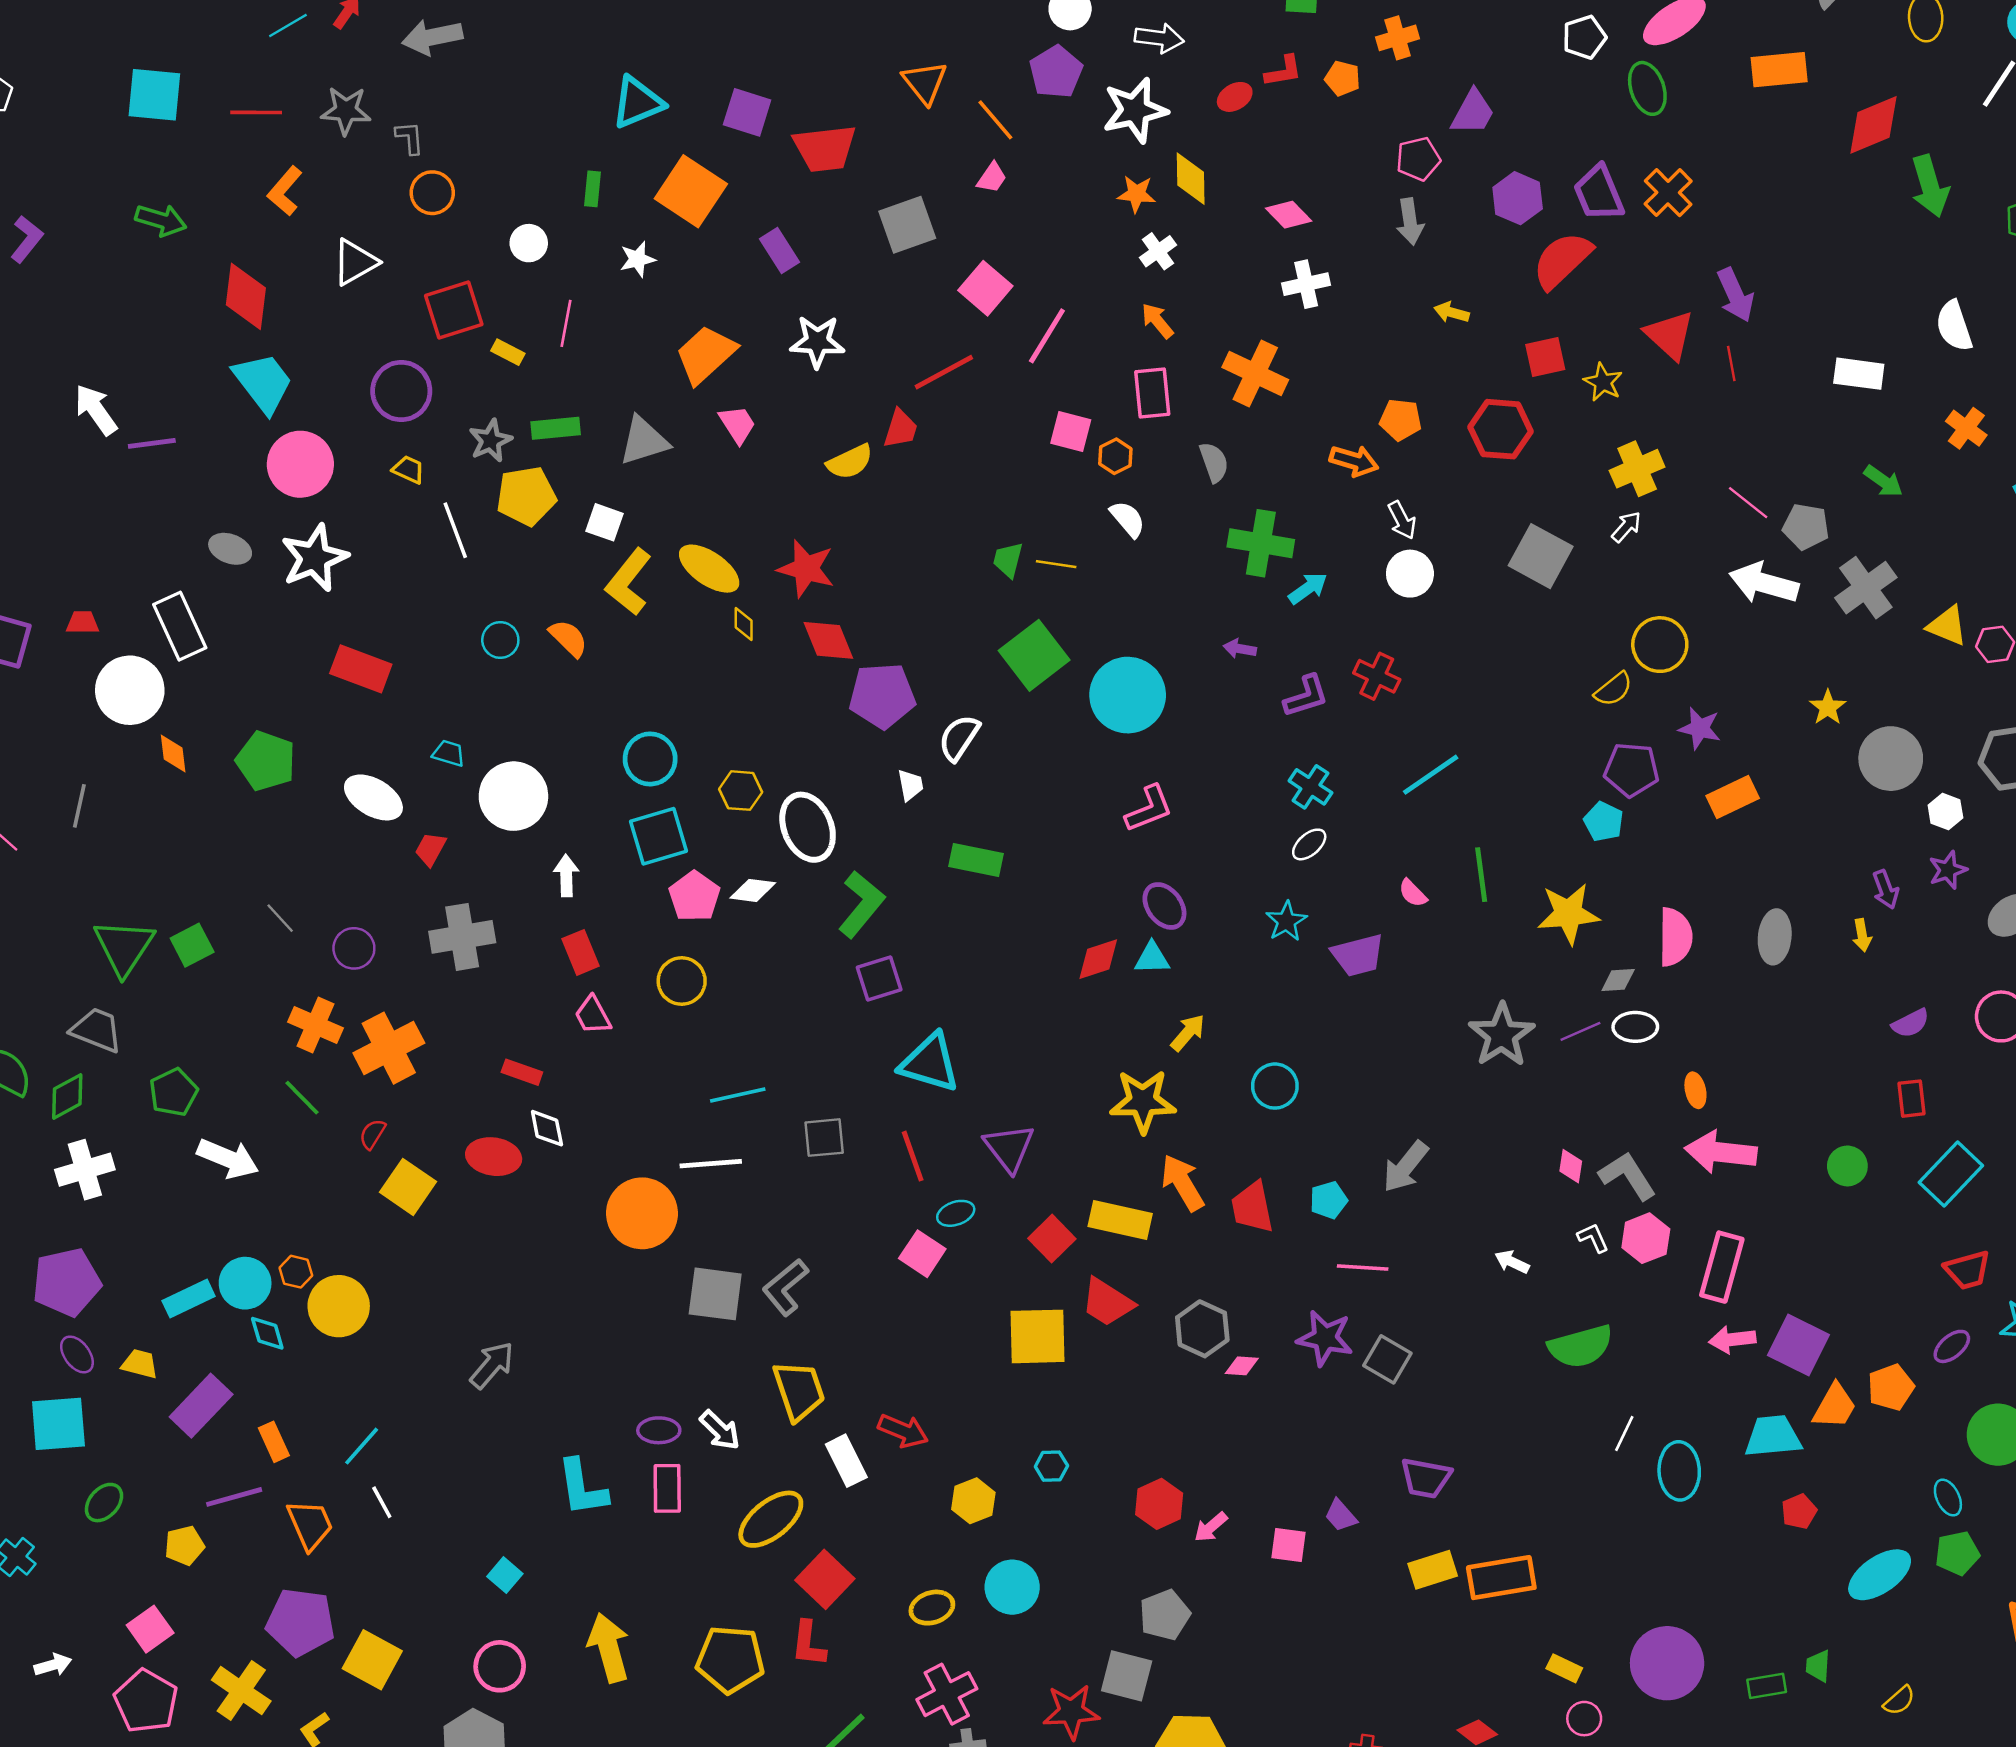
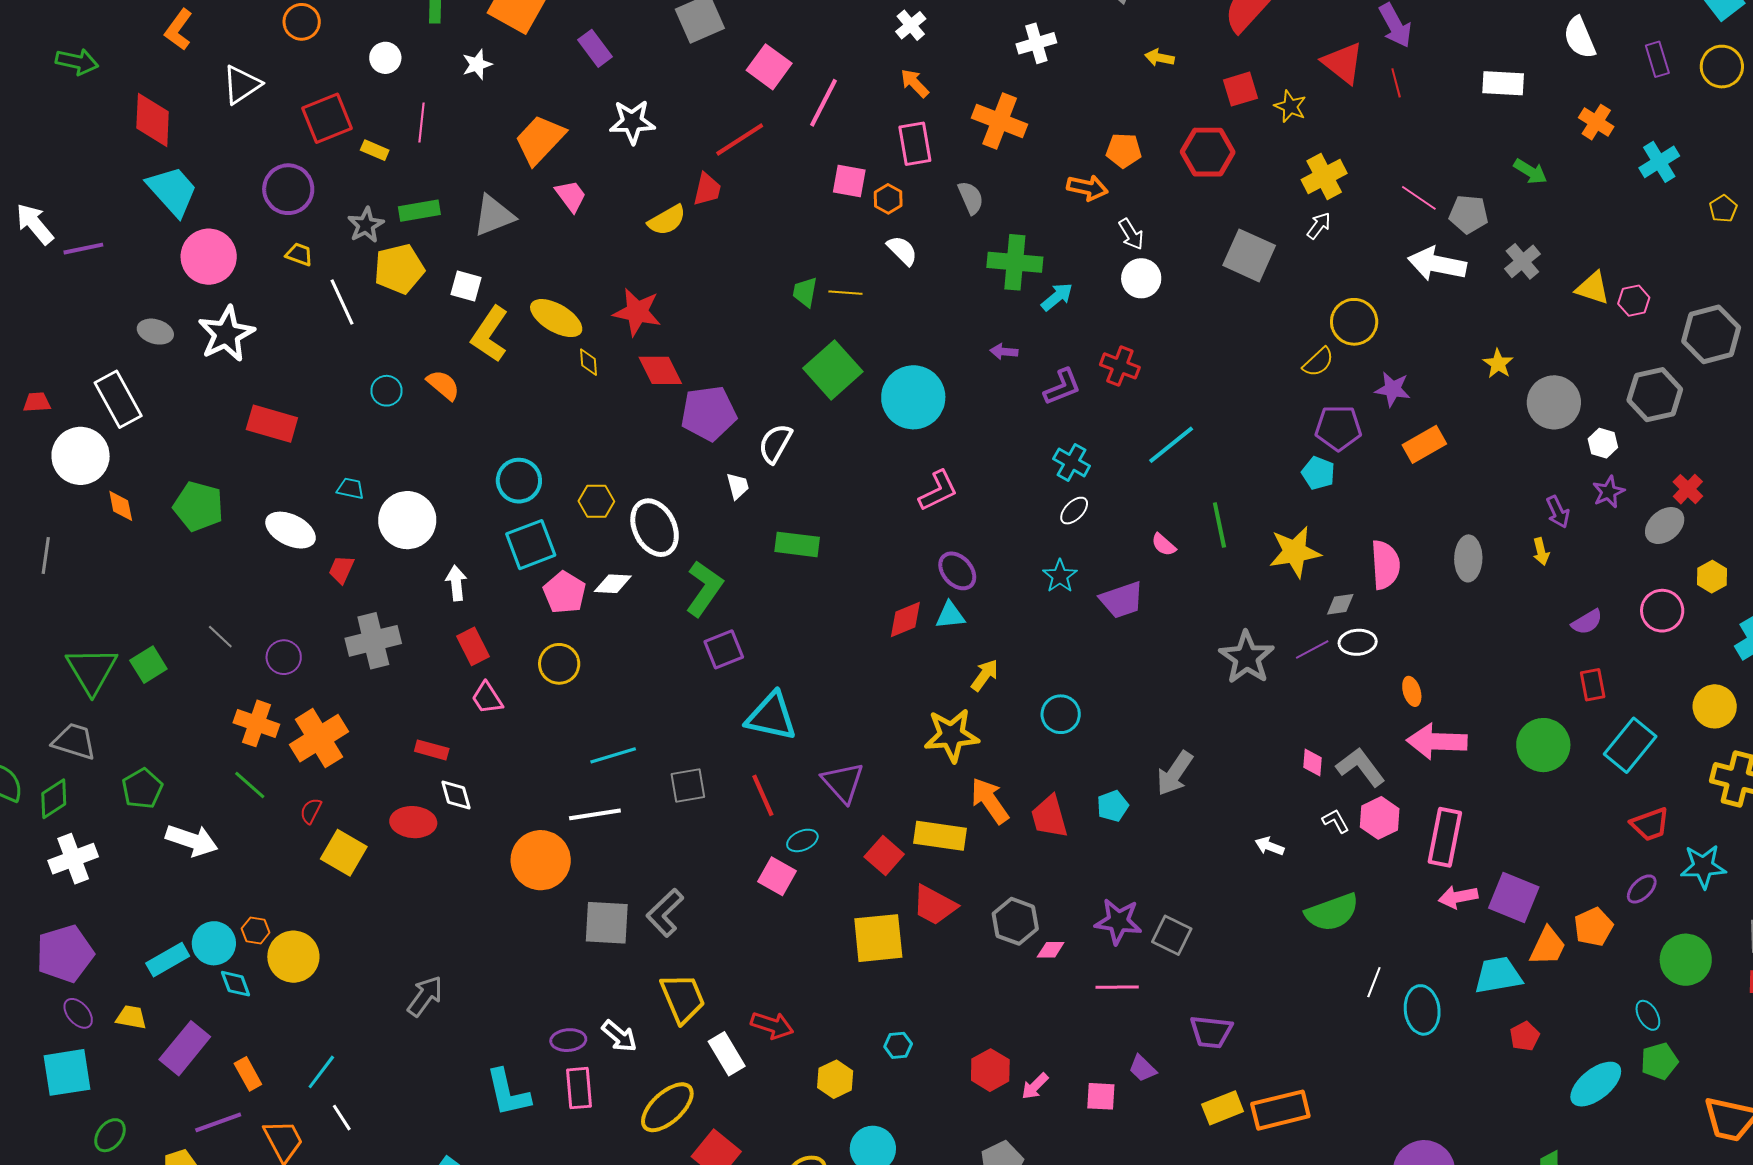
gray cross: (1866, 588) -> (1522, 261), size x0.7
green circle: (1847, 1166) -> (1543, 745), size x1.6
pink line: (1363, 1267) -> (1117, 987), moved

